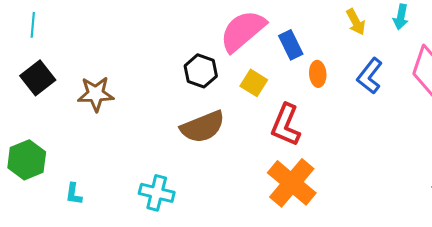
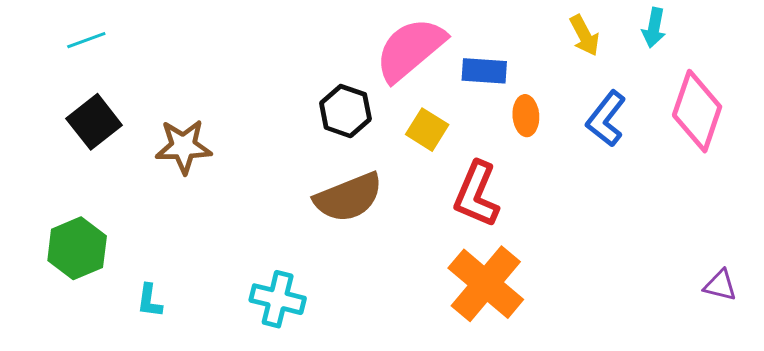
cyan line: (33, 25) -> (86, 40), turned 65
blue rectangle: (291, 45) -> (484, 71), turned -60

